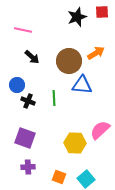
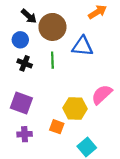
brown circle: (69, 61) -> (52, 27), moved
blue circle: (17, 85) -> (20, 40), moved
orange square: (59, 177) -> (57, 127), moved

